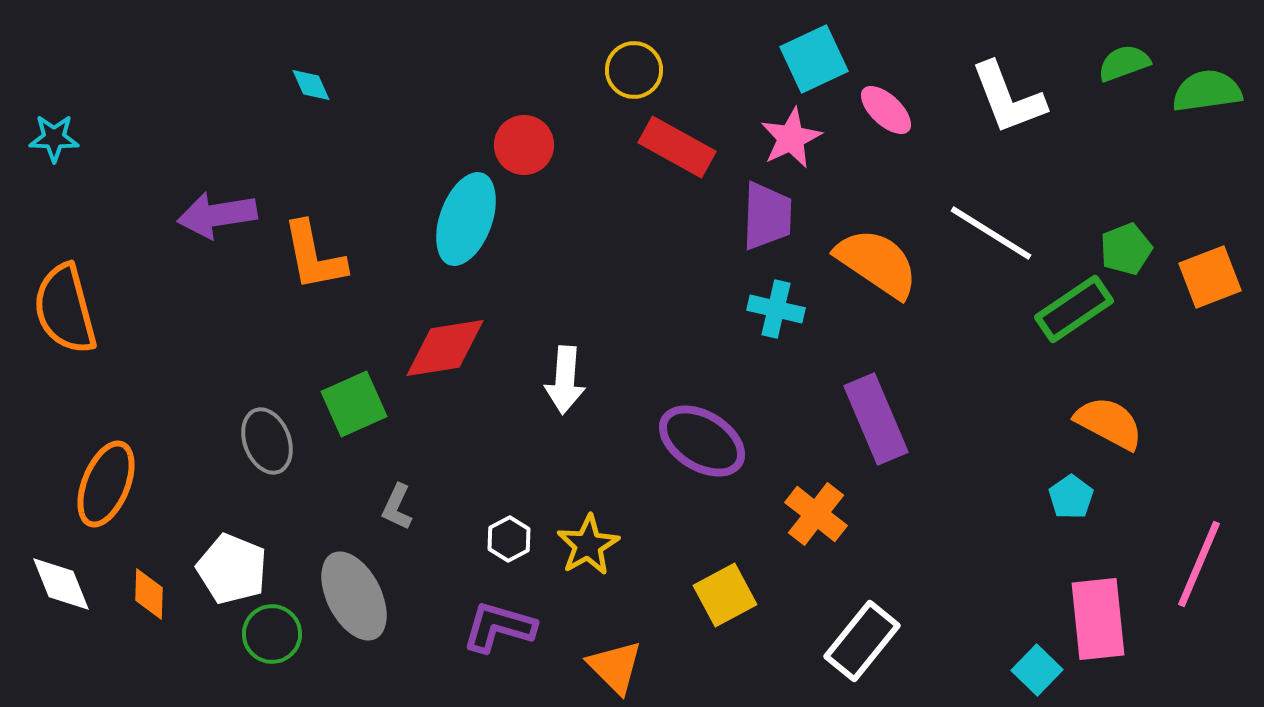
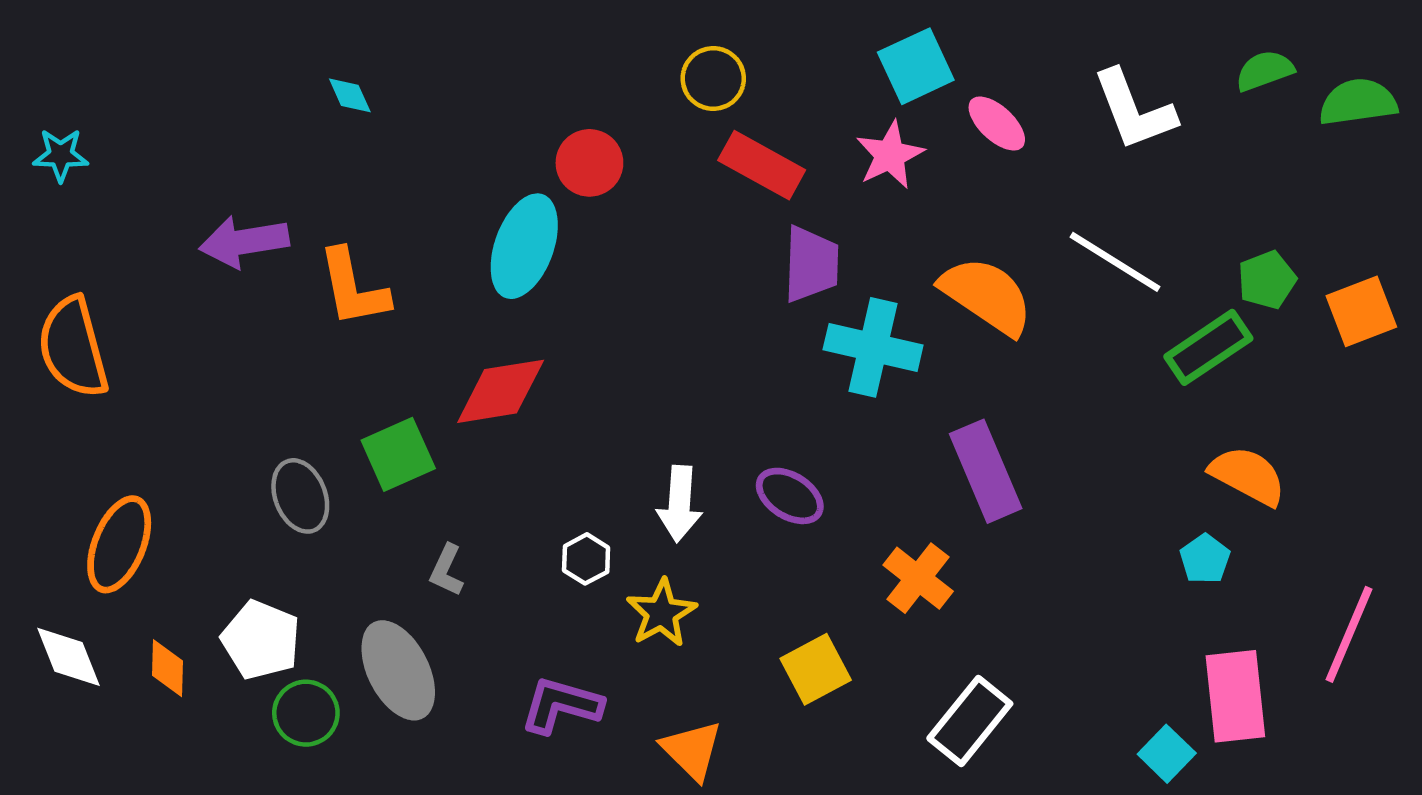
purple trapezoid: (767, 216) -> (811, 264), moved
cyan cross: (776, 309) -> (873, 347), size x1.5
white arrow: (565, 380) -> (679, 504), moved
purple ellipse: (702, 441) -> (790, 496), size x0.7
white hexagon: (509, 539) -> (586, 559), moved

